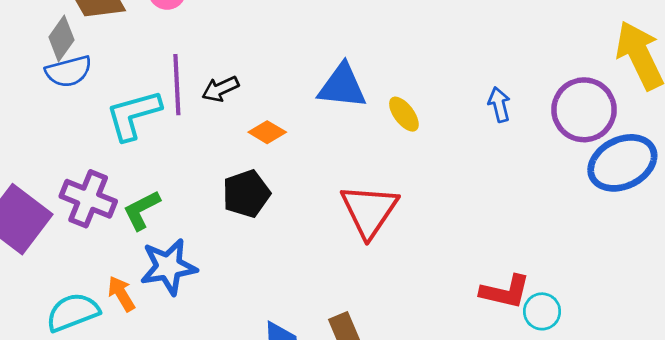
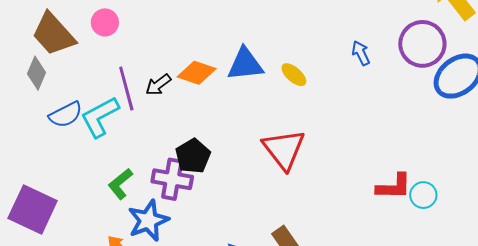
blue semicircle: (69, 71) -> (66, 115), moved
orange diamond: (267, 132) -> (197, 73), moved, size x1.4
purple cross: (88, 199) -> (172, 179), moved

